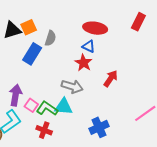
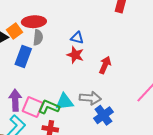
red ellipse: (95, 28) -> (34, 22), moved
gray arrow: (72, 87) -> (90, 98), moved
pink square: (31, 105) -> (33, 107), size x1.5

